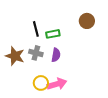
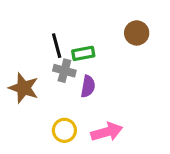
gray cross: (36, 53) -> (64, 71), moved
pink arrow: (57, 84) -> (107, 132), moved

